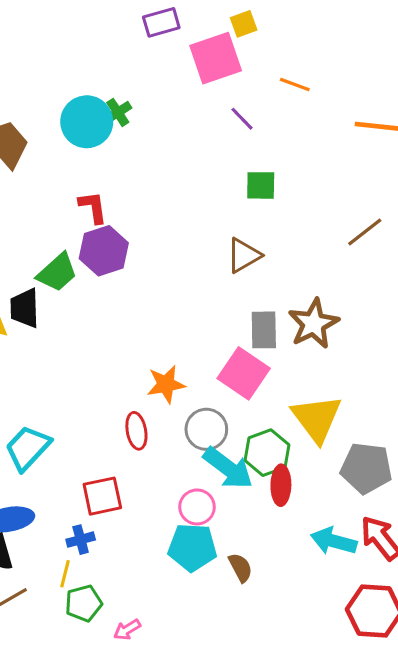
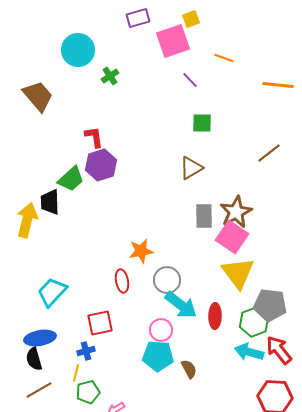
cyan circle: (87, 122) -> (78, 50), moved
pink square: (244, 373) -> (232, 237), moved
green hexagon: (267, 453) -> (254, 322), moved

